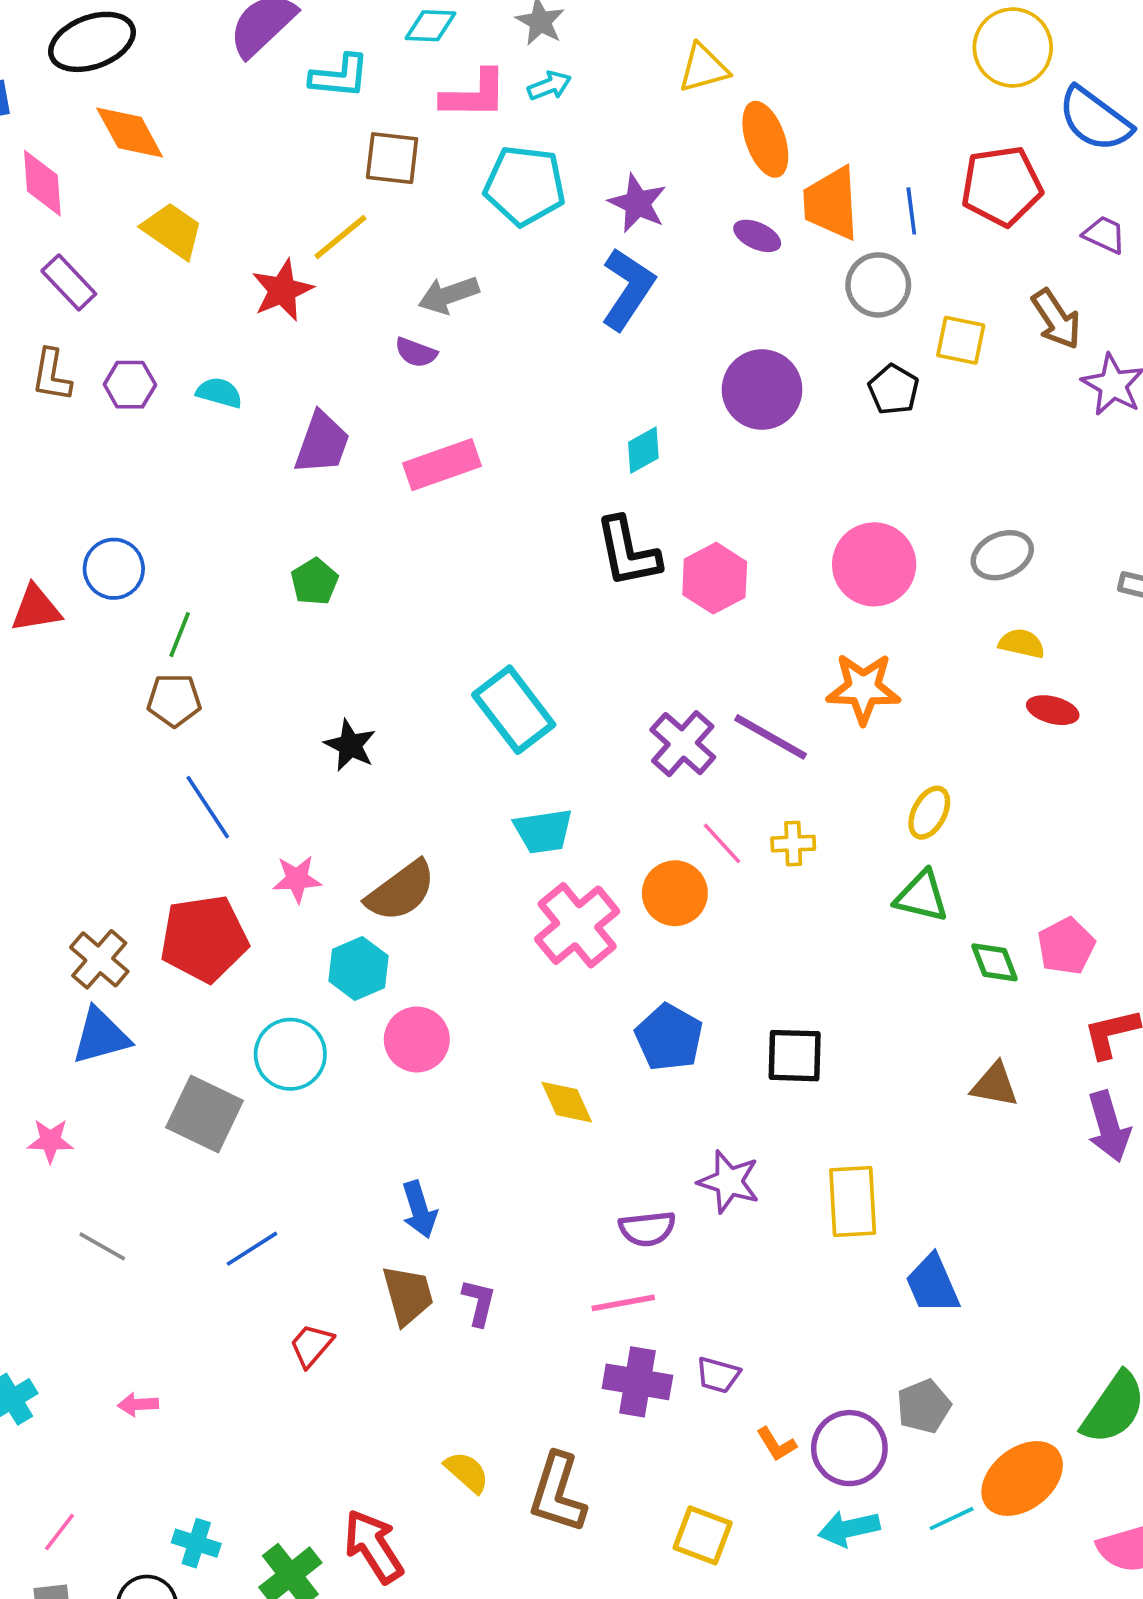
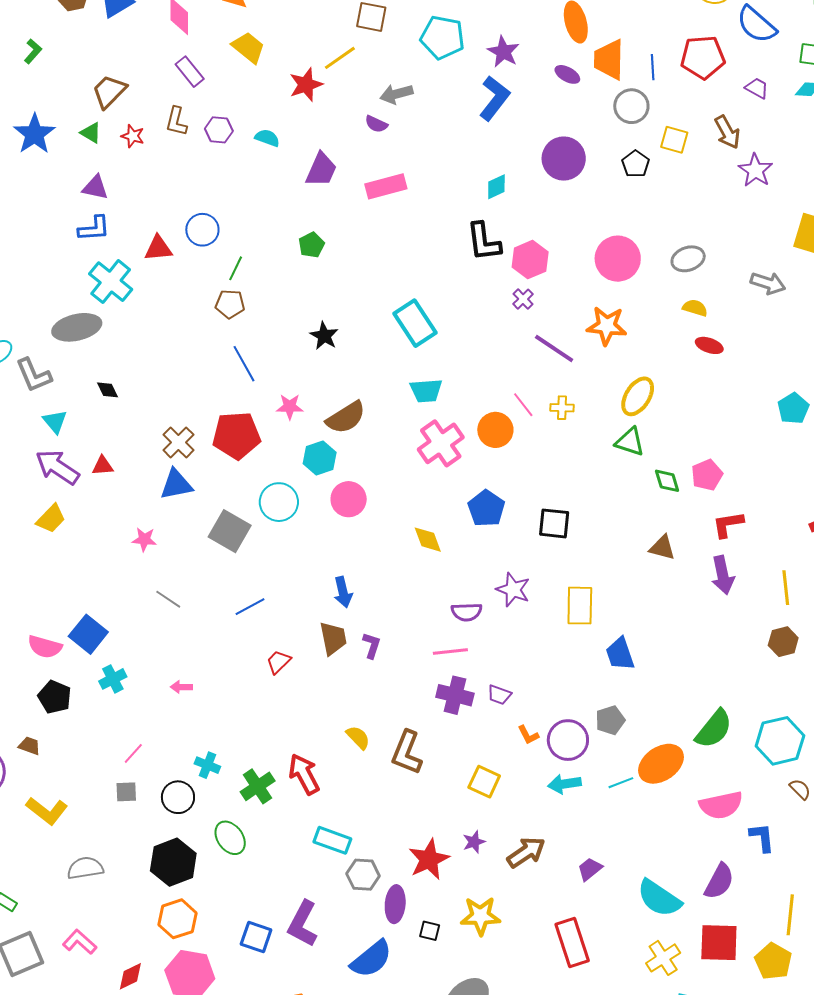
purple cross: (683, 744) -> (523, 299), moved, size x0.6
yellow ellipse: (929, 813) -> (638, 396), size x1.4

